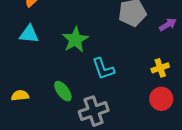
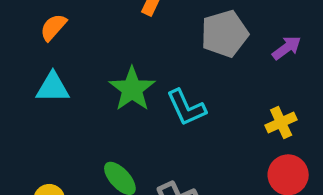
cyan L-shape: (103, 69) -> (186, 108), moved

